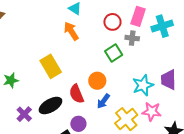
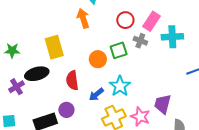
purple trapezoid: (169, 80) -> (163, 104), moved
orange circle: (97, 81) -> (98, 59), moved
cyan star: (143, 85) -> (120, 86), moved, turned -30
black ellipse: (50, 106) -> (37, 74), moved

